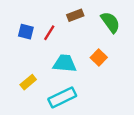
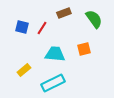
orange square: (99, 58) -> (84, 49), turned 32

